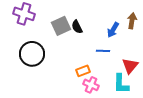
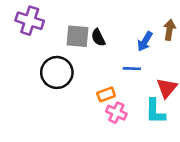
gray square: (61, 26) -> (78, 36), turned 30
black circle: (32, 54) -> (57, 72), moved

